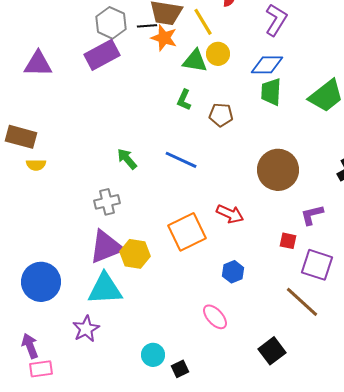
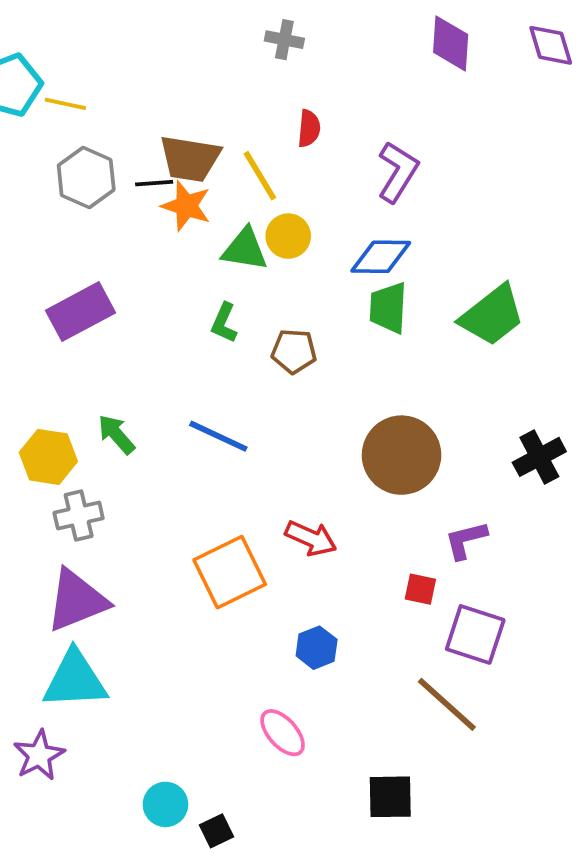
purple rectangle: (102, 55) -> (81, 312), moved
yellow hexagon: (135, 254) -> (48, 457), moved
black square: (272, 351) -> (390, 797), turned 36

